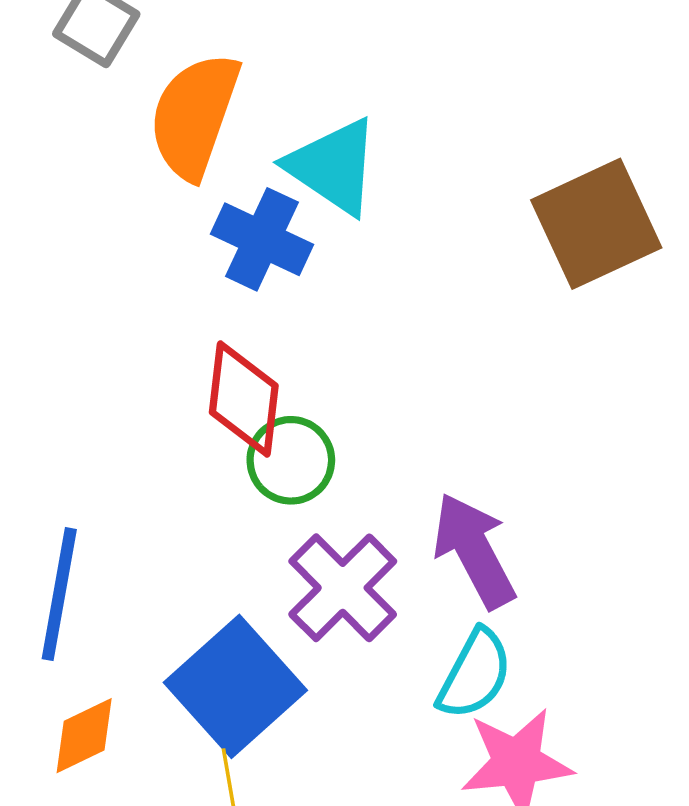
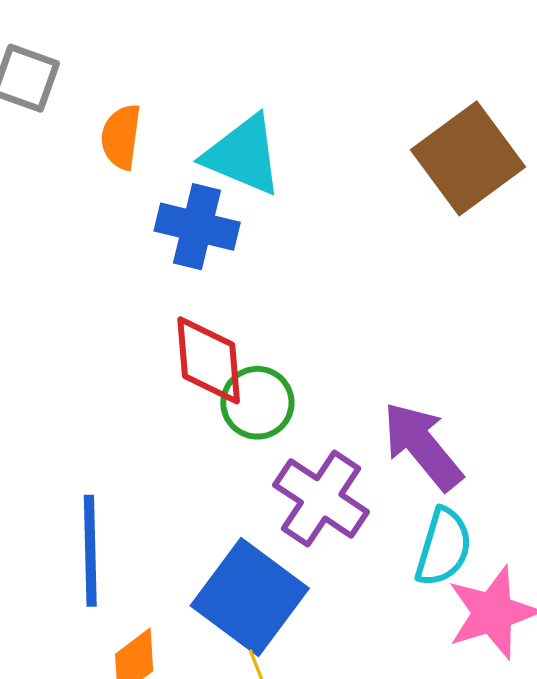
orange semicircle: (194, 116) -> (121, 137), size x0.6

